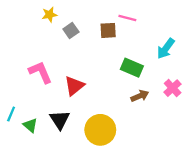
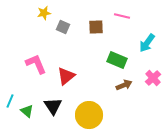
pink line: (127, 18) -> (122, 16), moved
gray square: (71, 30) -> (63, 27), turned -32

